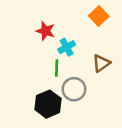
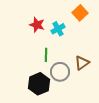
cyan cross: (67, 47) -> (58, 29), moved
brown triangle: (101, 63) -> (82, 63), moved

